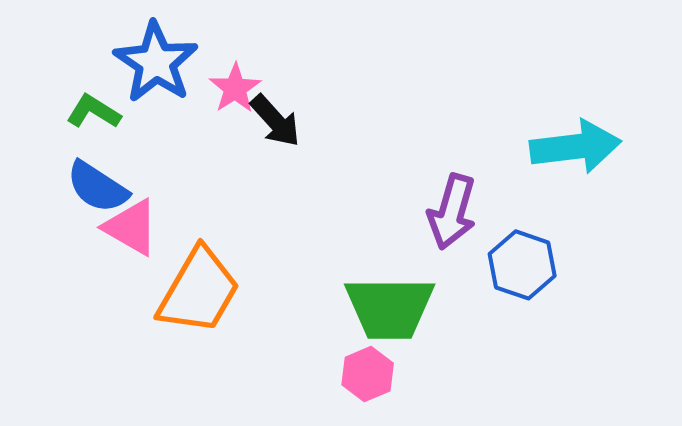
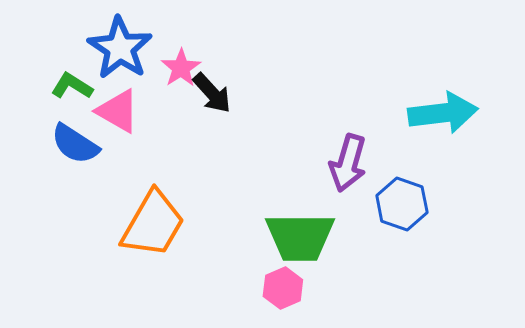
pink triangle: (131, 227) -> (118, 111), moved

